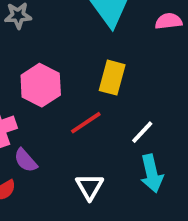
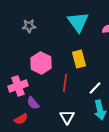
yellow rectangle: (112, 78) -> (79, 59), turned -30
red line: (86, 123) -> (65, 83), turned -48

